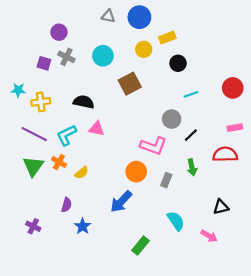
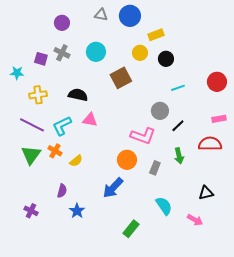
purple circle: (59, 32) -> (62, 23), moved
yellow circle: (144, 49) -> (140, 53), moved
cyan star: (18, 90) -> (17, 73), moved

